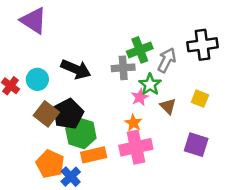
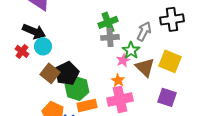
green cross: (140, 50) -> (108, 22), moved
black arrow: (76, 69) -> (34, 31), moved
yellow square: (200, 99) -> (170, 61), size x1.6
brown triangle: (168, 106) -> (145, 67), size x1.5

